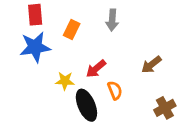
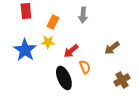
blue star: (35, 47) -> (25, 50), moved, turned -30
yellow star: (65, 81) -> (48, 42), moved

